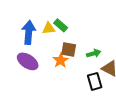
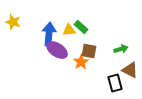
green arrow: (94, 53) -> (121, 49), moved
purple ellipse: (28, 61) -> (57, 50), moved

